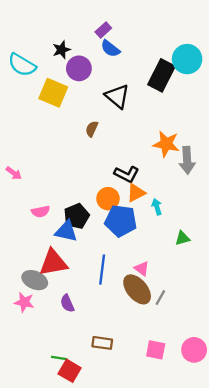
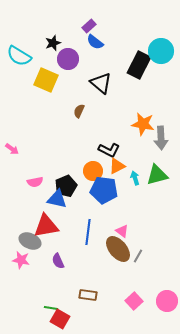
green triangle: (182, 238) -> (157, 175), moved, size x1.6
pink square: (156, 350) -> (134, 301), turned 36

